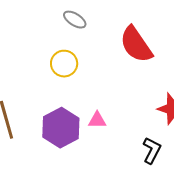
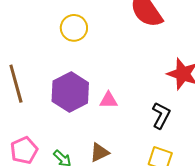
pink triangle: (97, 120) -> (109, 100), moved

